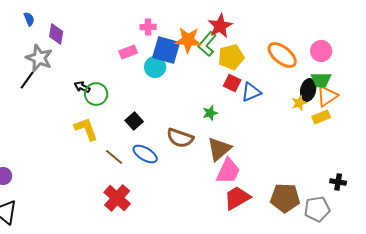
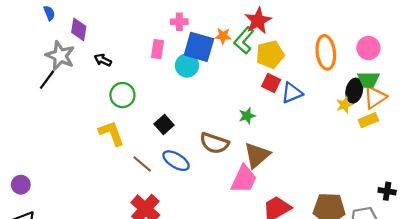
orange star: (188, 40) -> (223, 36), size x0.6
pink rectangle: (128, 52) -> (157, 49), turned -60
orange ellipse: (282, 55) -> (326, 52), turned 44
black arrow: (82, 87) -> (103, 60), moved
pink trapezoid: (228, 171) -> (244, 179), moved

